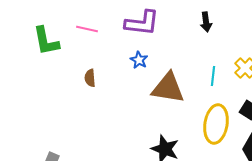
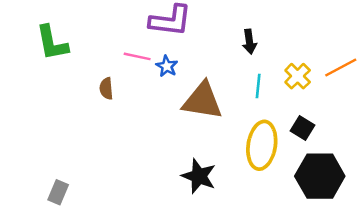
black arrow: (206, 22) -> (249, 42), moved
pink line: (87, 29) -> (137, 56), moved

